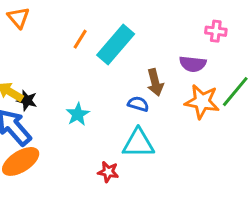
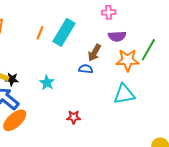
pink cross: (216, 31) -> (109, 12), moved
brown arrow: (155, 82) -> (94, 53), turned 54
cyan triangle: (138, 143) -> (124, 94), moved

